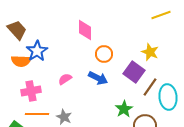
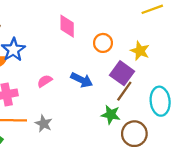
orange circle: (104, 54) -> (103, 43), moved
brown line: (150, 87) -> (124, 91), moved
green star: (124, 109) -> (111, 115), turned -30

